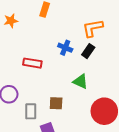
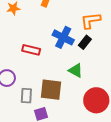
blue cross: (65, 48) -> (63, 37), size x1.5
brown square: (56, 103) -> (51, 90), size x1.6

